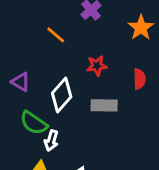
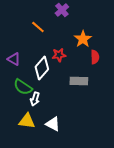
orange star: (141, 28) -> (83, 39), moved
red star: (97, 66) -> (59, 55), moved
gray rectangle: (104, 105) -> (79, 81), moved

